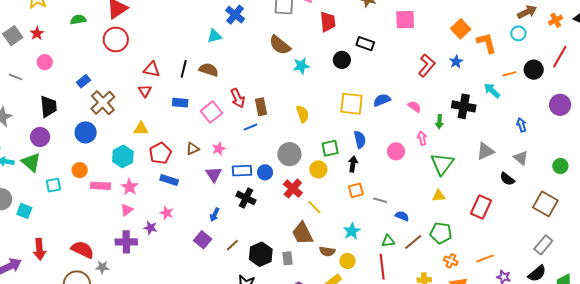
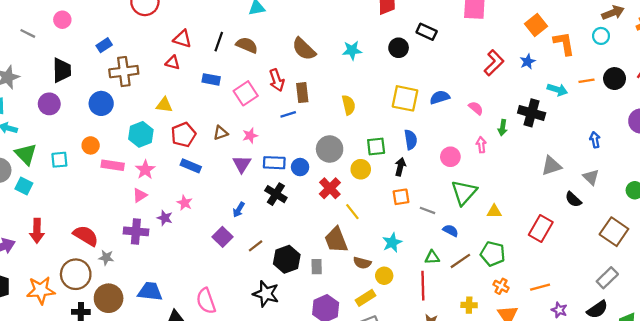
brown semicircle: (280, 45) -> (304, 49), moved
red triangle: (145, 91) -> (173, 63), turned -48
cyan arrow: (492, 91) -> (557, 90), moved, turned 150
brown cross: (103, 103) -> (124, 72), turned 30
green triangle: (31, 162) -> (26, 154), moved
green triangle: (442, 164) -> (464, 192), moved

